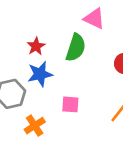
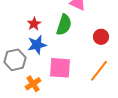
pink square: (70, 104) -> (60, 68), size x1.6

